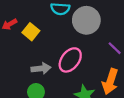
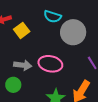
pink ellipse: (70, 60) -> (50, 64), turned 50

